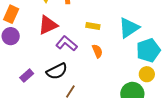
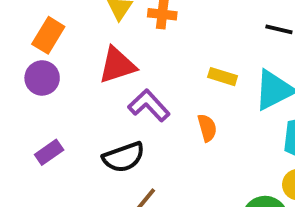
yellow rectangle: (93, 26) -> (223, 77), moved
purple rectangle: (27, 76) -> (49, 152), moved

